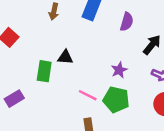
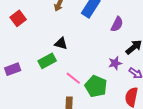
purple star: (119, 70) -> (115, 63), moved
green rectangle: (44, 71) -> (47, 61), moved, turned 42

